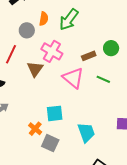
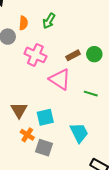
green arrow: (69, 20) -> (49, 21), size x0.7
green circle: (111, 48) -> (94, 54), moved
brown triangle: (35, 69) -> (19, 110), moved
green line: (103, 79) -> (91, 94), moved

